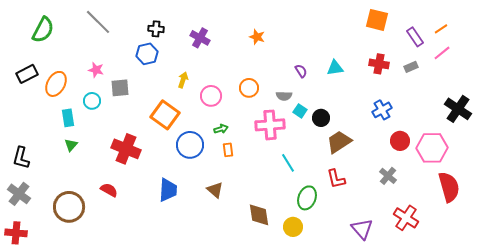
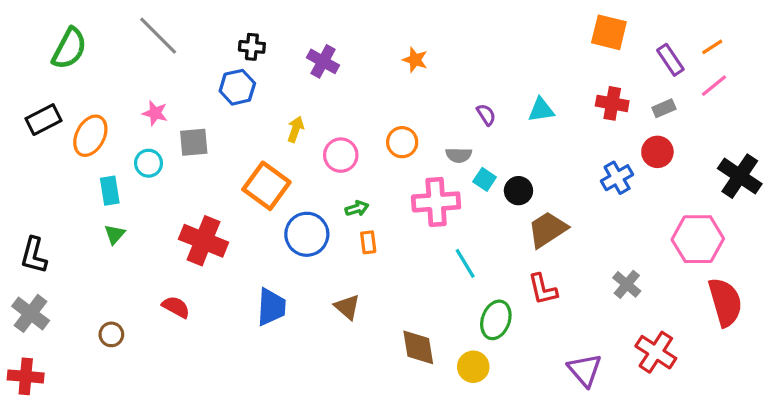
red circle: (400, 141) -> (657, 152), moved
brown circle: (69, 207) -> (111, 334), size x0.5

